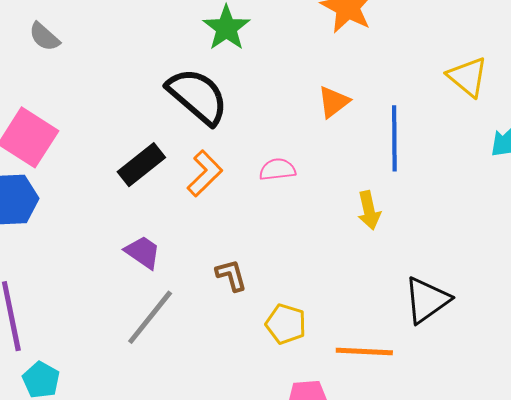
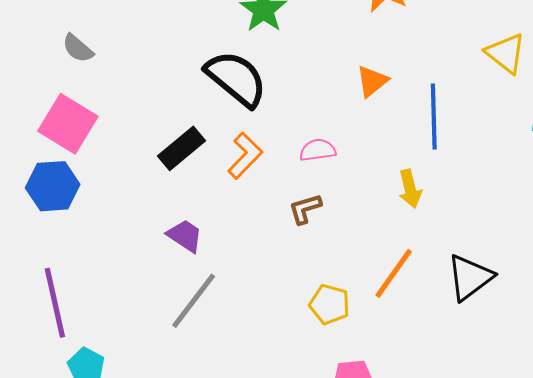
gray semicircle: (44, 37) -> (78, 48), moved
brown L-shape: (231, 275) -> (305, 209), moved, turned -90
orange line: (364, 351) -> (394, 273), moved, turned -56

